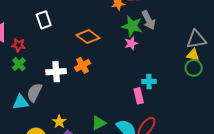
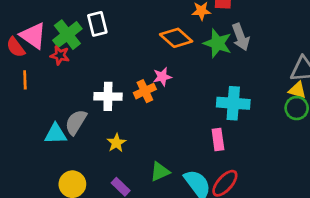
orange diamond: (88, 37) -> (176, 38), moved
pink star: (131, 43) -> (162, 77), moved
green cross: (19, 64) -> (67, 35), moved, size x1.5
cyan cross: (149, 81) -> (233, 103), moved, size x1.6
yellow star: (59, 122) -> (116, 143), moved

